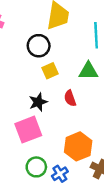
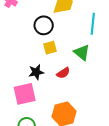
green triangle: (88, 71) -> (82, 53), turned 30
red semicircle: (70, 98) -> (63, 73), turned -112

